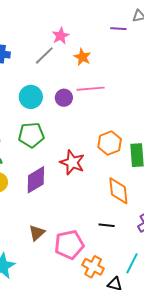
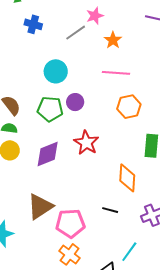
purple circle: (64, 98) -> (75, 102), moved
orange hexagon: (110, 143) -> (129, 107), moved
brown triangle: (37, 233) -> (40, 207), size x1.6
orange cross: (93, 267) -> (70, 254), moved

